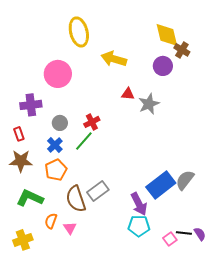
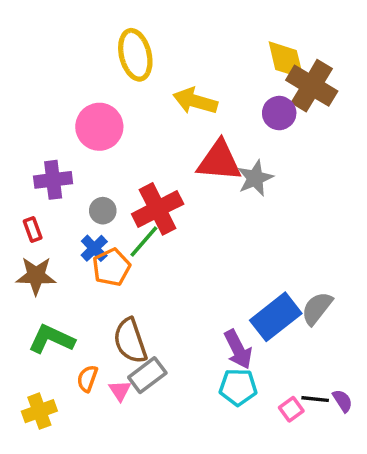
brown cross: (182, 50) -> (312, 86), size x1.8
red triangle: (128, 94) -> (219, 161), size x2.0
red cross: (92, 122) -> (158, 209), size x1.8
orange pentagon: (56, 170) -> (111, 267), moved
gray rectangle: (98, 191) -> (147, 375), moved

